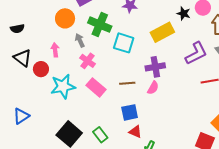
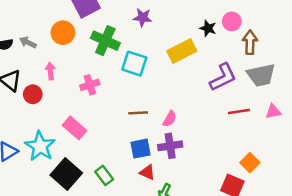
gray arrow: (80, 40) -> (28, 42), moved, turned -40
pink cross: (88, 61) -> (90, 85), turned 35
purple cross: (155, 67) -> (170, 146), moved
cyan star: (63, 86) -> (40, 146), moved, turned -30
pink rectangle: (96, 87) -> (74, 128), moved

